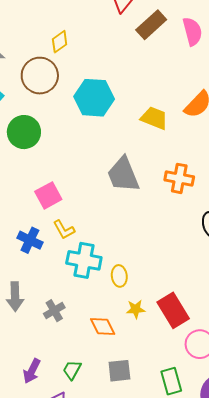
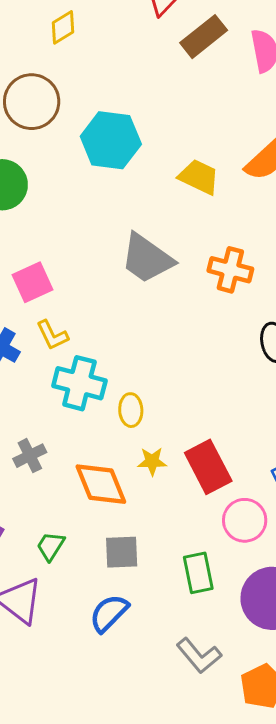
yellow diamond: (60, 42) -> (63, 27), moved
gray trapezoid: (123, 175) -> (147, 258), turned -36
orange diamond: (103, 327) -> (101, 484), size x1.4

